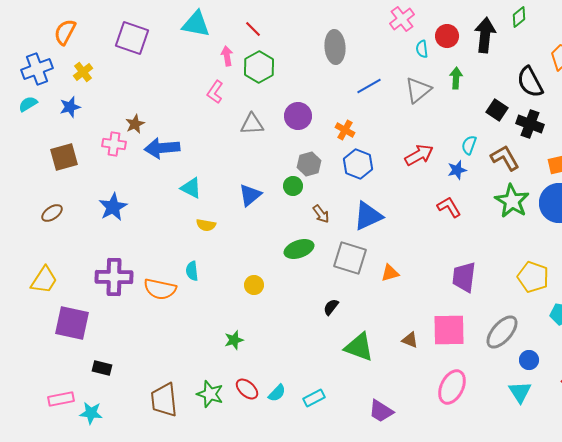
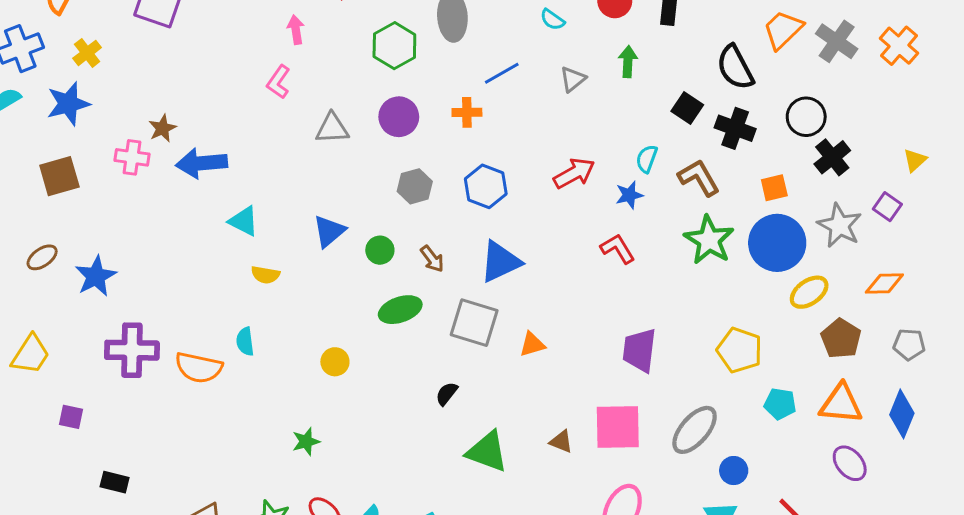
cyan semicircle: (422, 49) -> (552, 20), moved, turned -48
green hexagon: (259, 67) -> (394, 46), moved
gray triangle: (418, 90) -> (573, 79), size x0.7
blue star: (70, 107) -> (68, 104), size x1.4
orange cross: (345, 130) -> (467, 112), moved, turned -30
green circle: (293, 186) -> (380, 250), moved
blue star: (113, 207) -> (96, 276), moved
purple square: (72, 323) -> (71, 417), size x0.5

